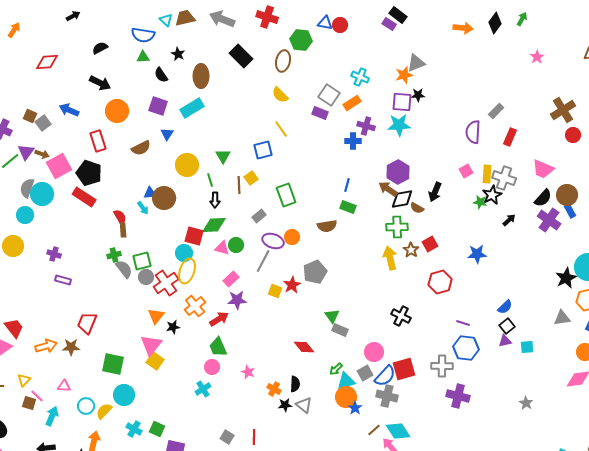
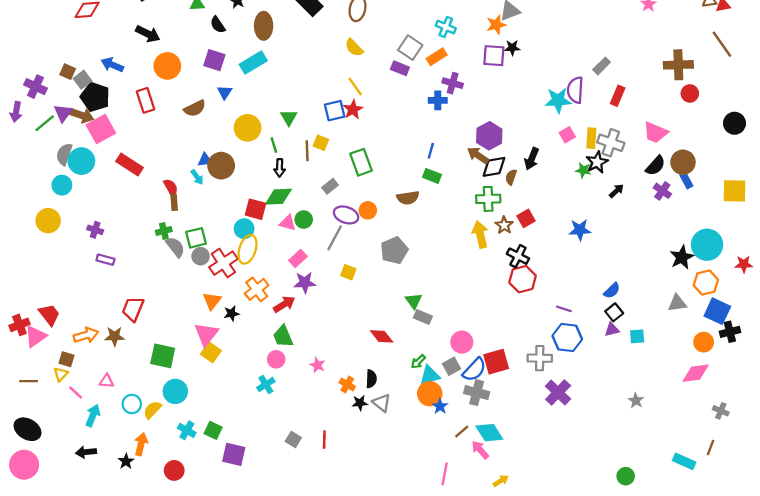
brown cross: (563, 110) -> (678, 65), turned 30
cyan star: (399, 125) -> (558, 100), moved
brown arrow: (42, 154) -> (81, 115), size x1.5
black pentagon: (89, 173) -> (95, 97), moved
yellow square: (251, 178) -> (321, 143), turned -32
brown semicircle: (417, 208) -> (511, 177), turned 80
purple cross: (549, 220) -> (662, 191), size x0.7
red hexagon: (440, 282) -> (523, 279), moved
red star: (292, 285) -> (353, 109), moved
black cross: (401, 316) -> (518, 256), moved
purple cross: (458, 396) -> (558, 393), turned 30
brown square: (29, 403) -> (66, 359), moved

